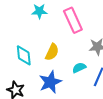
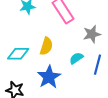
cyan diamond: (24, 55) -> (18, 54), turned -75

